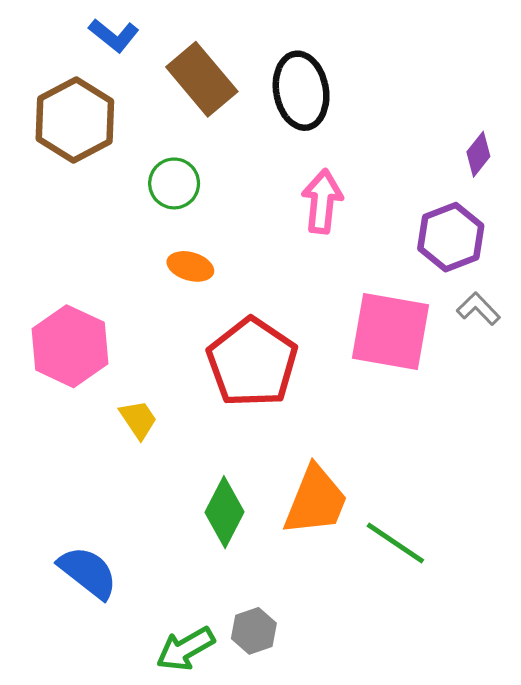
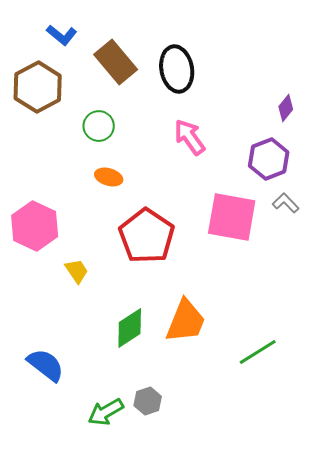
pink arrow: (322, 201) -> (190, 137), turned -42
green diamond: (225, 512) -> (130, 328), turned 30
green line: (395, 543) -> (258, 352), moved, turned -66

